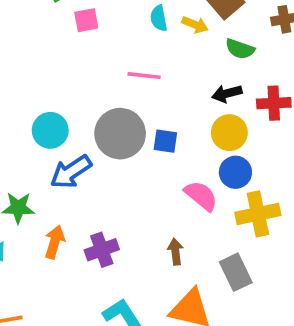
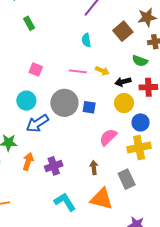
pink square: (86, 20) -> (36, 70), moved, turned 32
yellow arrow: (195, 25) -> (102, 71), moved
green semicircle: (240, 49) -> (140, 61), moved
blue circle: (235, 172) -> (140, 122), moved
pink semicircle: (201, 196) -> (108, 137), turned -84

